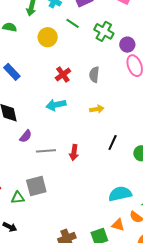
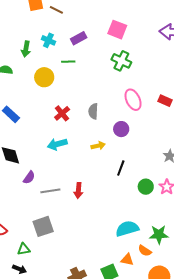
green line: (73, 23) -> (68, 62), turned -32
green cross: (104, 31) -> (121, 61), moved
purple circle: (127, 45) -> (121, 129), moved
black line: (113, 142) -> (121, 168), moved
green triangle: (18, 198) -> (24, 249), moved

